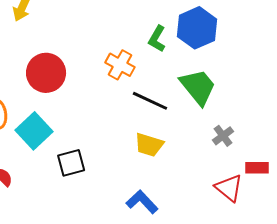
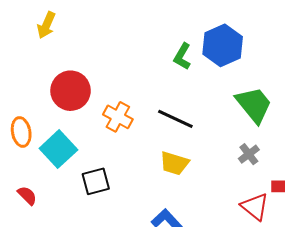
orange cross: (120, 65) -> (118, 117), moved
green trapezoid: (198, 87) -> (254, 105), moved

